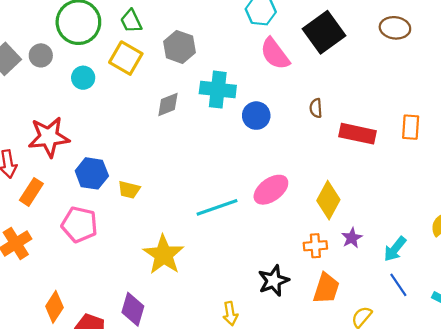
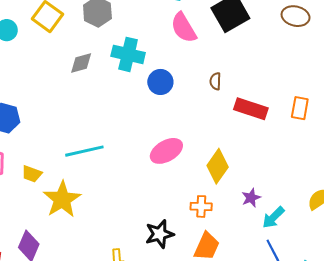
yellow trapezoid: (129, 190) -> (32, 174), moved
cyan line: (217, 207) -> (84, 151), moved
purple star: (352, 238) -> (251, 198), moved

